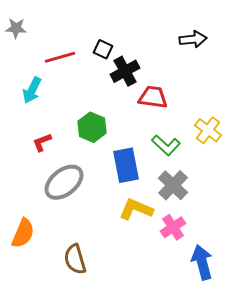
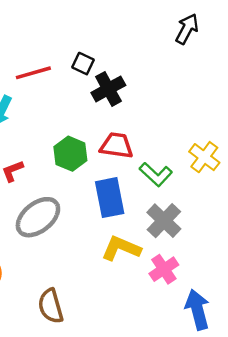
black arrow: (193, 39) -> (187, 29), moved, turned -56
red trapezoid: (153, 97) -> (117, 146), moved

